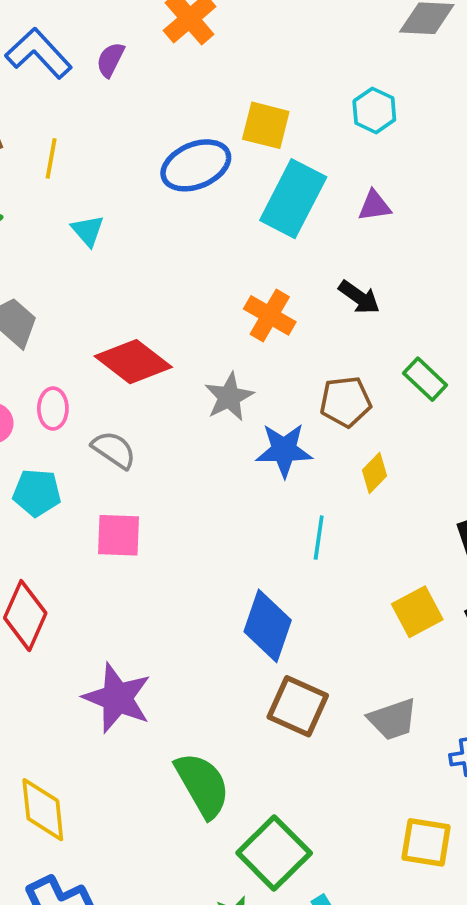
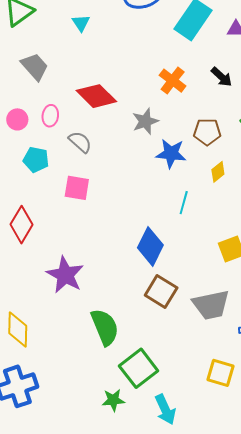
gray trapezoid: (393, 719) -> (211, 305), size x1.4

